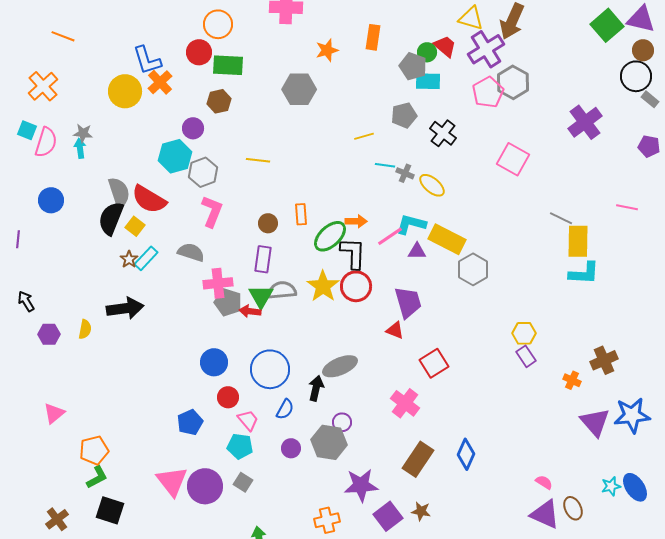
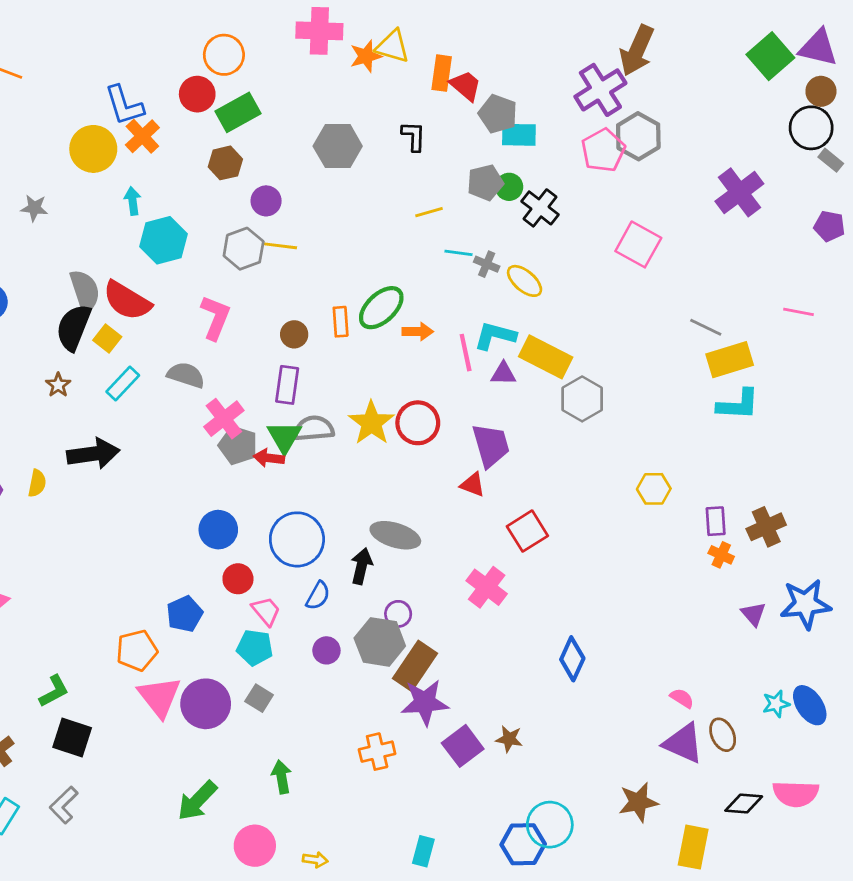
yellow triangle: (471, 18) -> (392, 46), moved
red trapezoid: (445, 46) -> (466, 86), moved
orange star: (327, 50) -> (366, 56), moved
green circle: (427, 52) -> (509, 187), moved
green rectangle: (228, 65) -> (238, 112), turned -32
purple circle: (193, 128) -> (266, 201), moved
cyan arrow: (80, 148) -> (133, 201), moved
gray hexagon: (203, 172) -> (244, 249), moved
green ellipse: (330, 236) -> (381, 308), moved
pink line: (390, 236) -> (466, 353), turned -68
yellow rectangle: (578, 241) -> (730, 360), turned 72
black L-shape: (353, 253) -> (414, 136), moved, size x0.7
brown star: (129, 259) -> (58, 385), moved
pink cross: (218, 283) -> (224, 419), turned -32
purple rectangle: (526, 356) -> (716, 521), moved, turned 30
gray ellipse: (340, 366) -> (395, 535), turned 40
purple triangle: (595, 422) -> (754, 614), size x0.6
orange pentagon: (94, 450) -> (137, 650), moved
brown rectangle: (418, 459) -> (415, 666), moved

